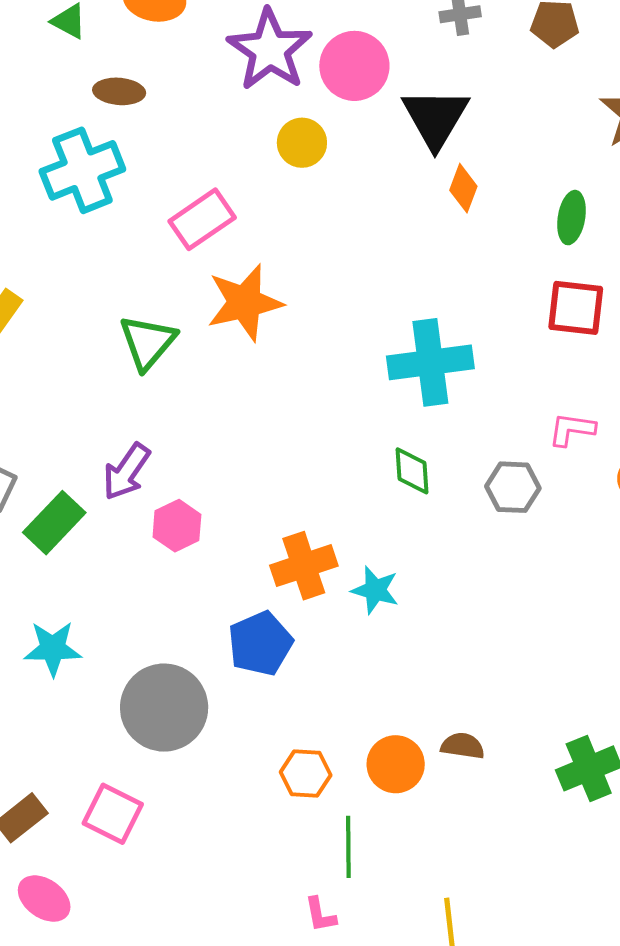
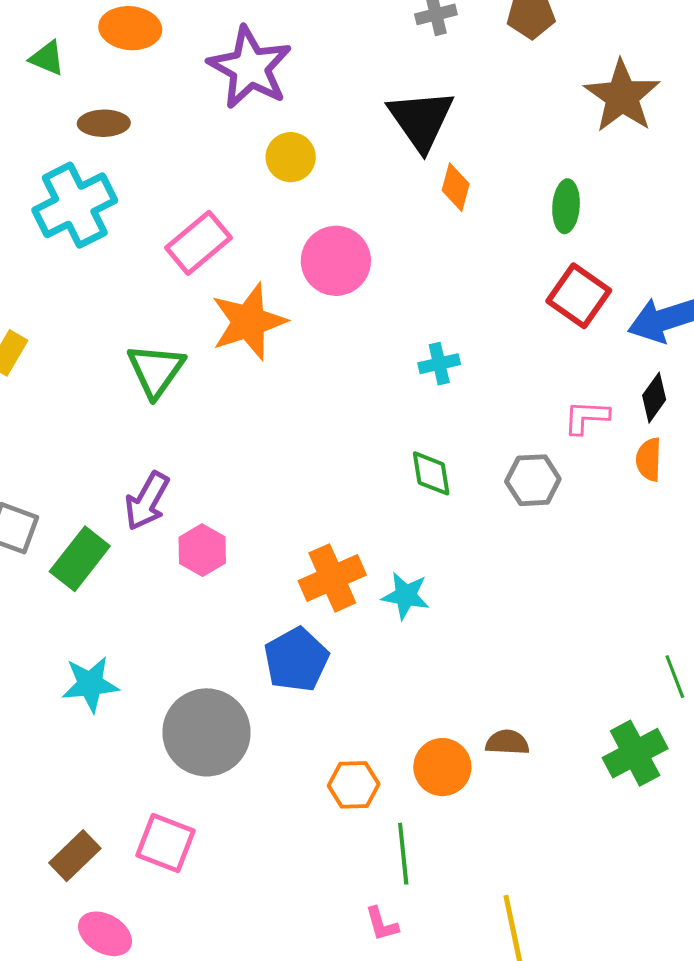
pink circle: (354, 66) -> (336, 261), moved
red square: (576, 308) -> (579, 296), turned 34
cyan cross: (430, 362) -> (439, 364), size x0.5

